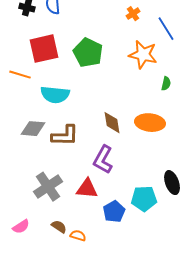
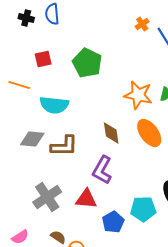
orange cross: (133, 14) -> (142, 24), moved
red square: (44, 49) -> (43, 59), size x0.6
orange star: (143, 55) -> (138, 95), moved
orange ellipse: (150, 123) -> (149, 133), turned 48

